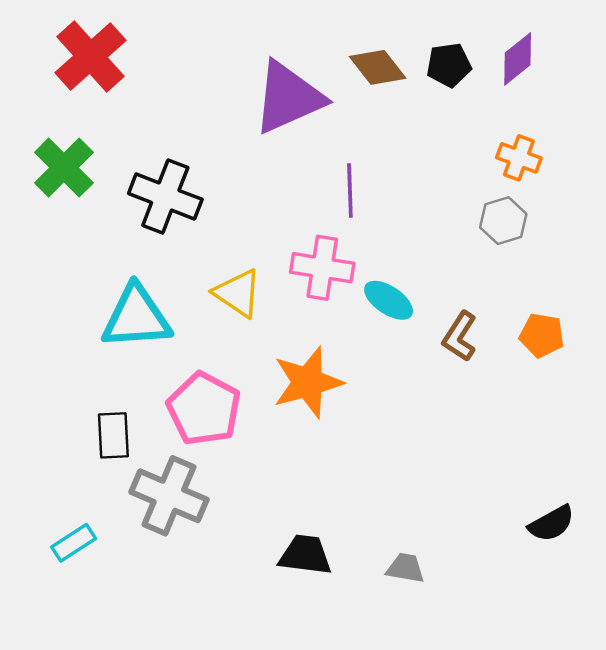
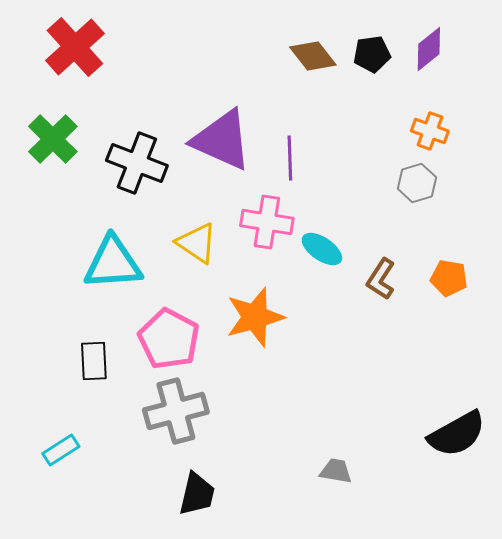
purple triangle: (288, 98) -> (222, 140), moved, turned 48
gray cross: (169, 496) -> (176, 411), moved, turned -38
black semicircle: (551, 524) -> (457, 434), size x1.5
black trapezoid: (305, 555) -> (197, 494), moved, turned 96

